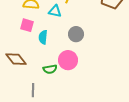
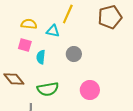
pink circle: (68, 60) -> (90, 90), moved
green semicircle: (50, 69) -> (48, 89), size x1.5

